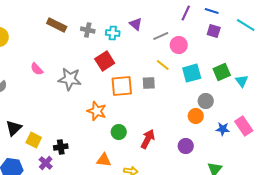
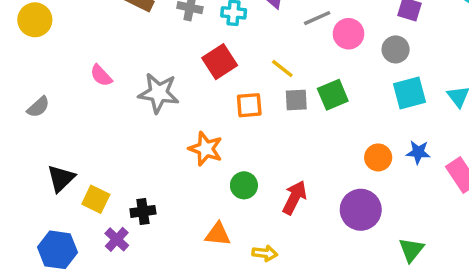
yellow line: (163, 65) -> (282, 69), moved
green square: (222, 72) -> (333, 95), moved
cyan square: (192, 73) -> (410, 93), moved
orange square: (122, 86) -> (249, 105), size x0.7
gray circle: (206, 101) -> (396, 49), moved
blue star: (223, 129) -> (418, 152), moved
purple circle: (186, 146) -> (361, 210), size x1.5

